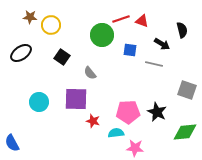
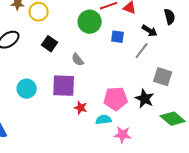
gray line: (154, 64) -> (142, 51), turned -66
gray square: (187, 90) -> (163, 77), moved
green diamond: (185, 132) -> (173, 119), turned 45

